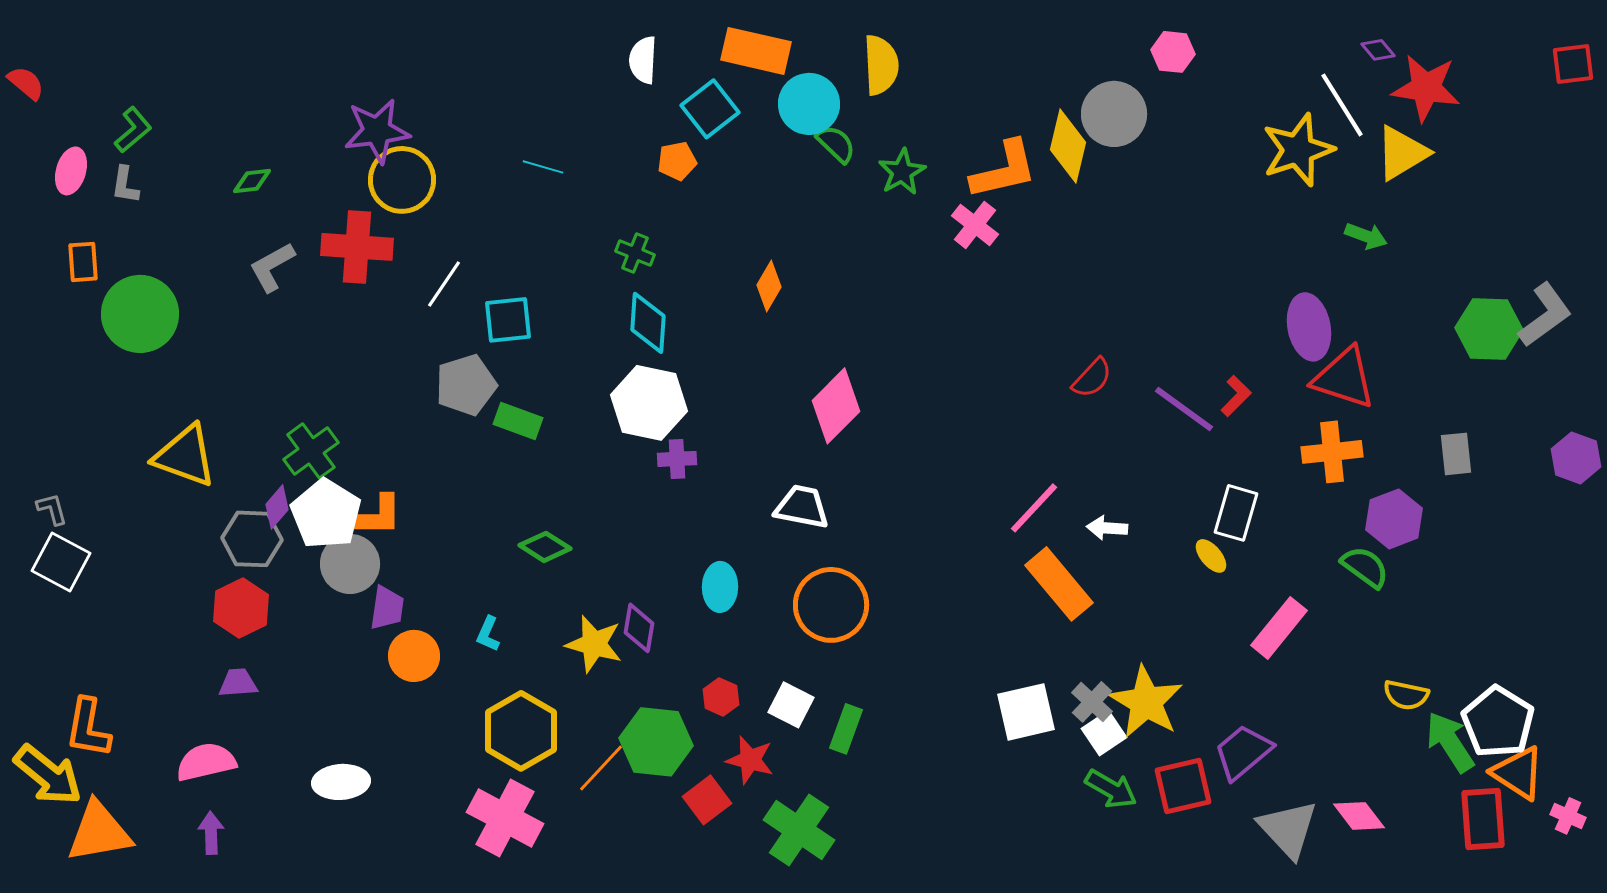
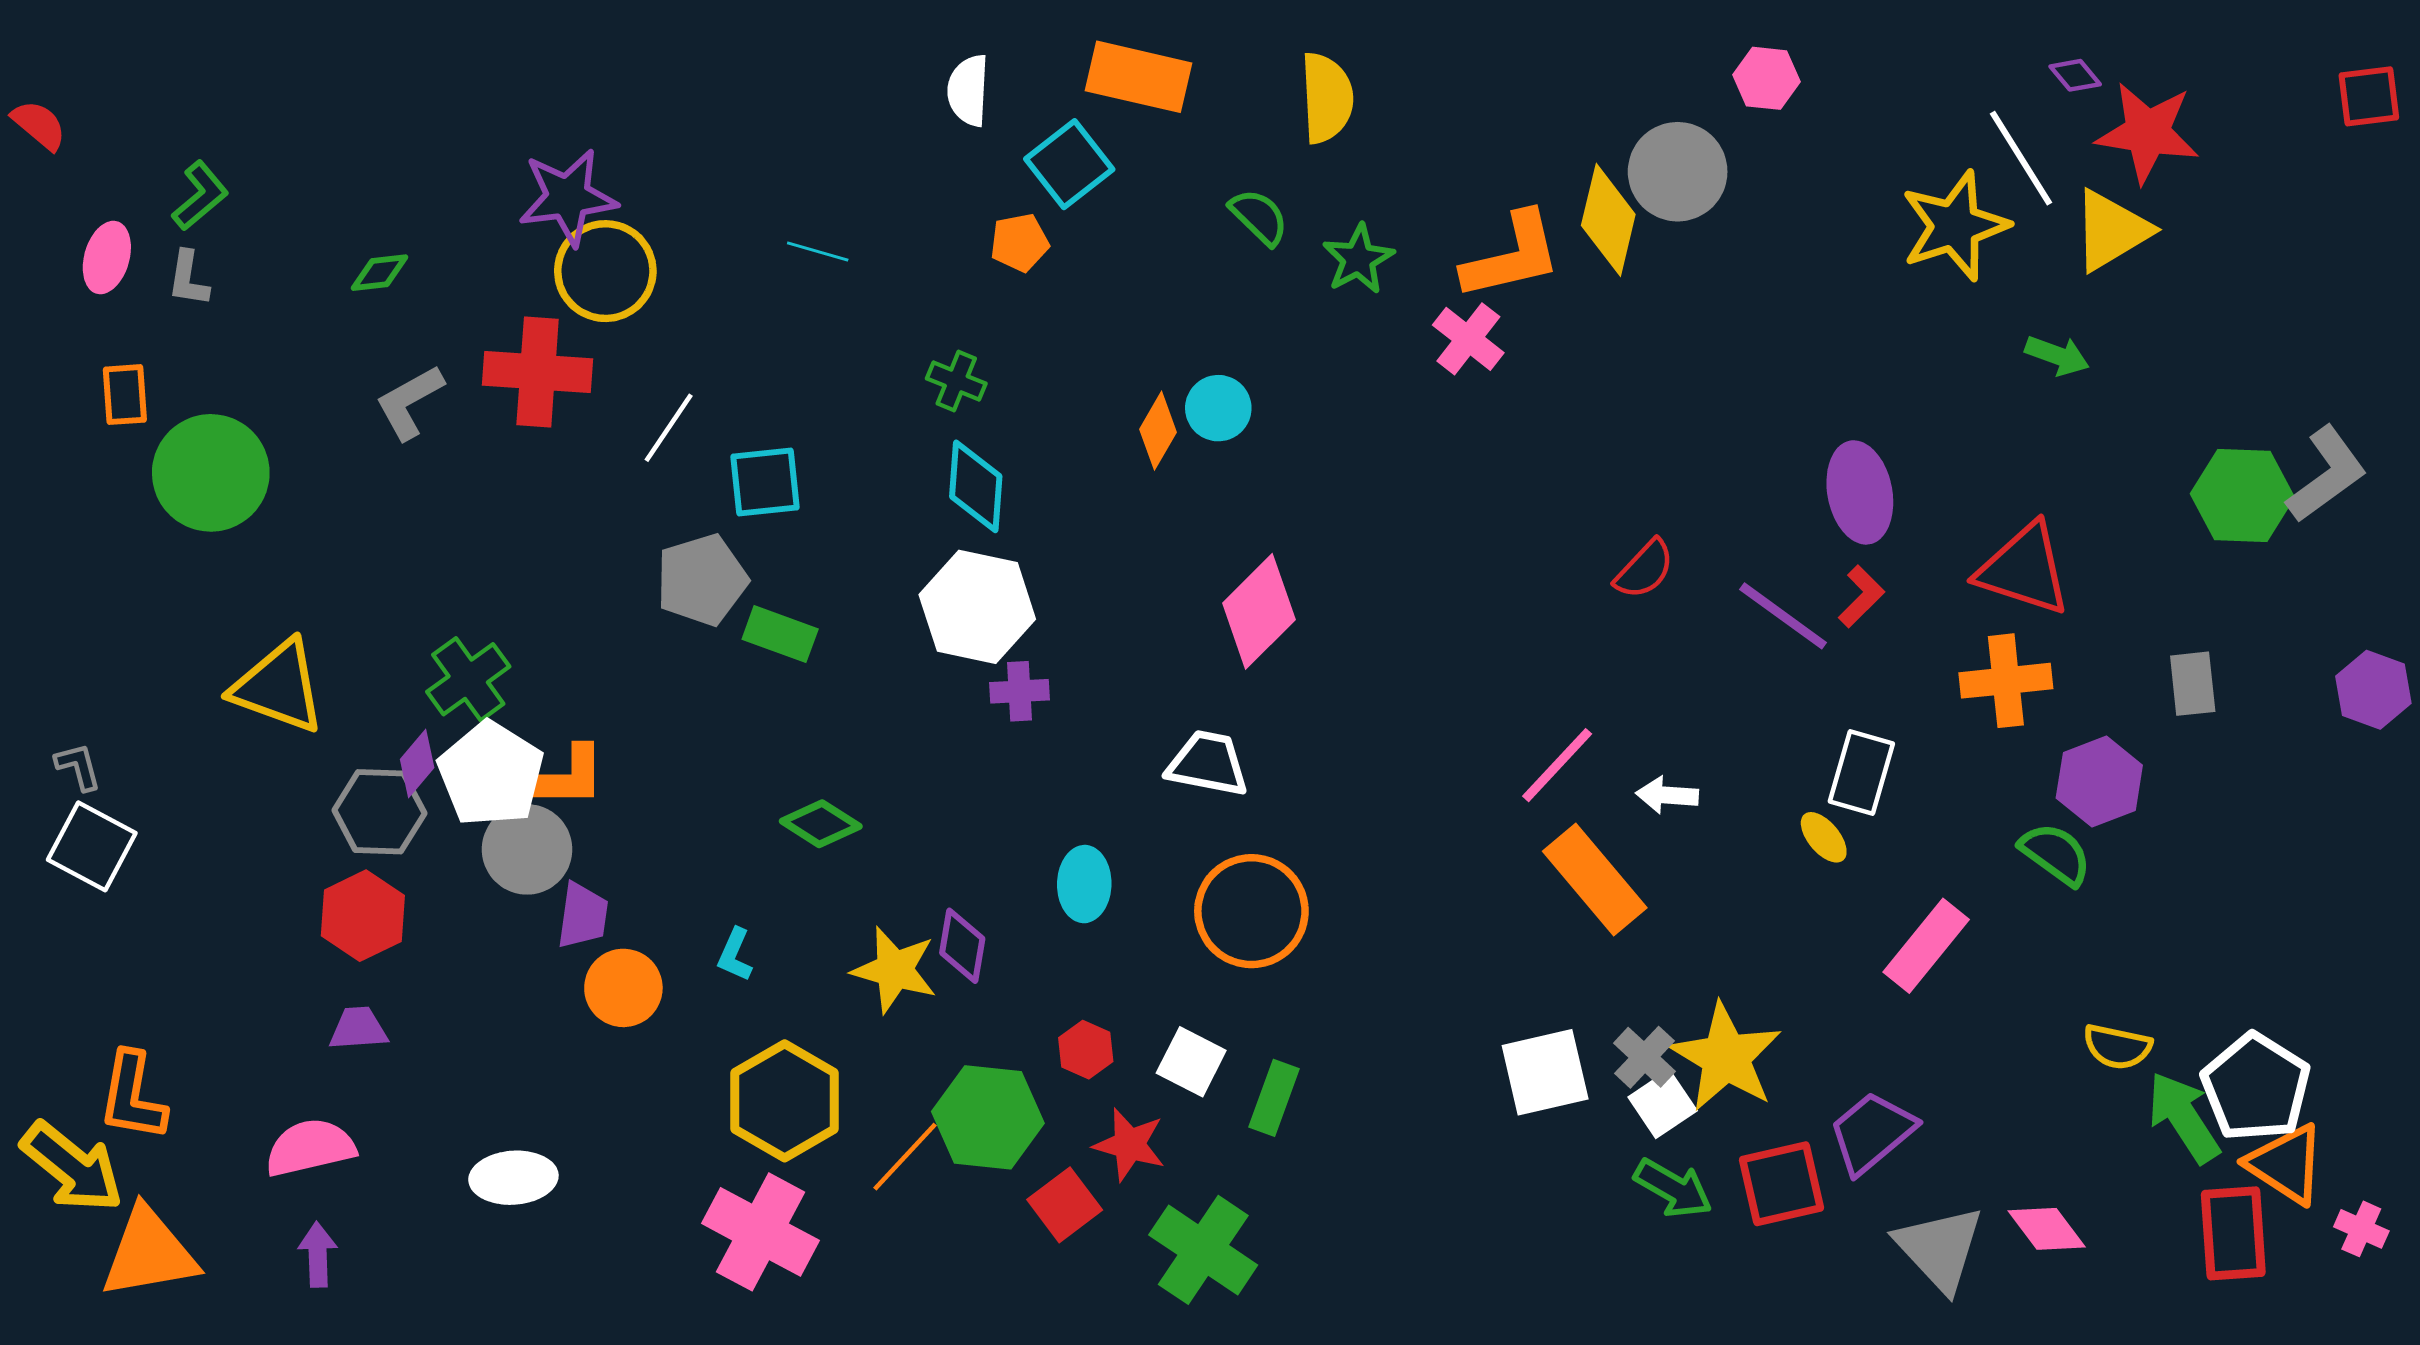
cyan circle: (809, 104) -> (1218, 408), moved, size x0.7
purple ellipse: (1309, 327) -> (1860, 492), moved

